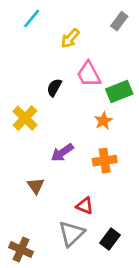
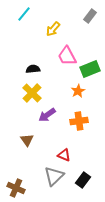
black semicircle: (54, 88) -> (33, 69), moved, turned 56
yellow cross: (25, 118) -> (32, 93), moved

